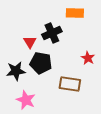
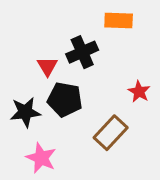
brown rectangle: (70, 84) -> (111, 133), turned -55

